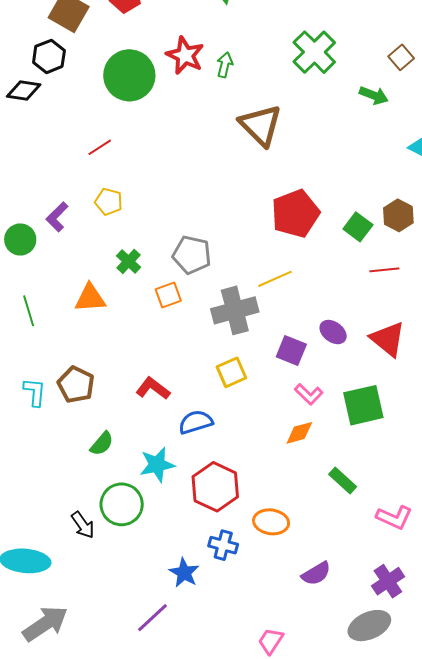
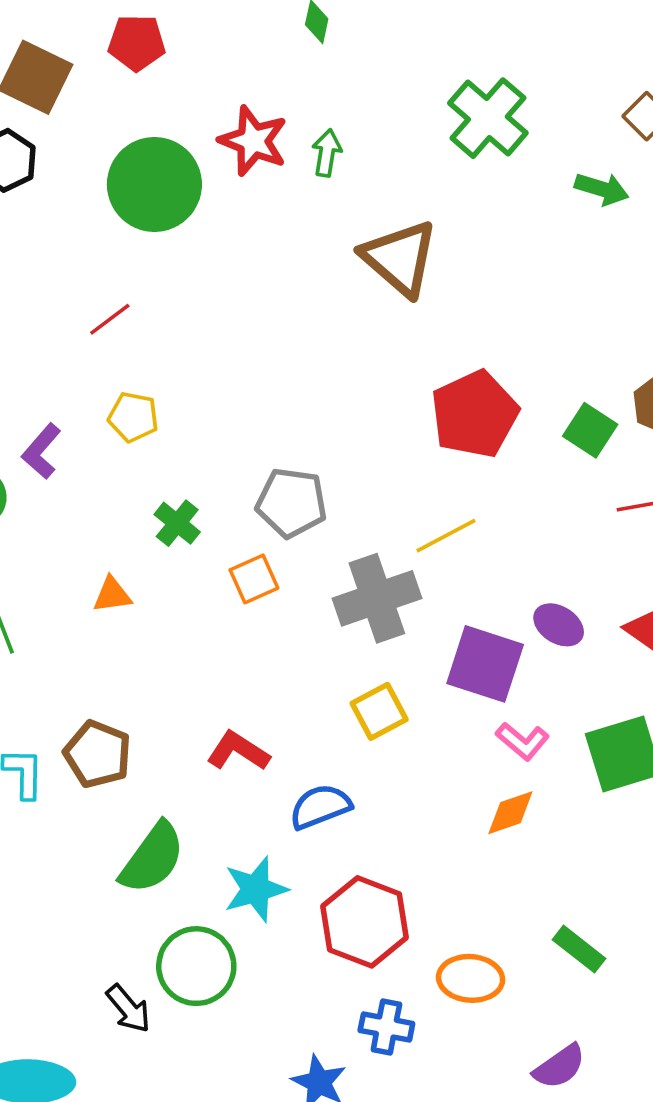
orange triangle: (90, 298) -> (112, 595), size x0.7
purple square: (291, 350) -> (485, 664), size x1.4
green semicircle: (102, 444) -> (152, 858), size x1.6
green rectangle: (343, 480) -> (579, 949), moved

